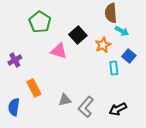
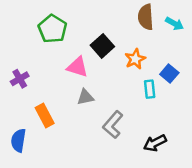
cyan arrow: (122, 31) -> (175, 24), moved
gray triangle: (65, 100) -> (85, 97), moved
gray L-shape: (86, 107) -> (113, 125), moved

